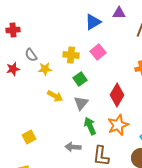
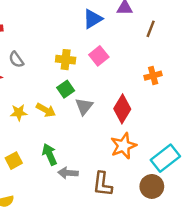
yellow star: (45, 69) -> (19, 113), moved
green square: (80, 79) -> (66, 89), moved
gray triangle: (81, 103) -> (84, 106), moved
green arrow: (90, 126) -> (50, 154), moved

